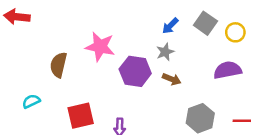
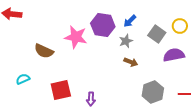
gray square: (205, 23) -> (157, 34), moved
brown semicircle: (59, 65) -> (44, 51), turned -78
purple hexagon: (135, 71) -> (103, 25), moved

